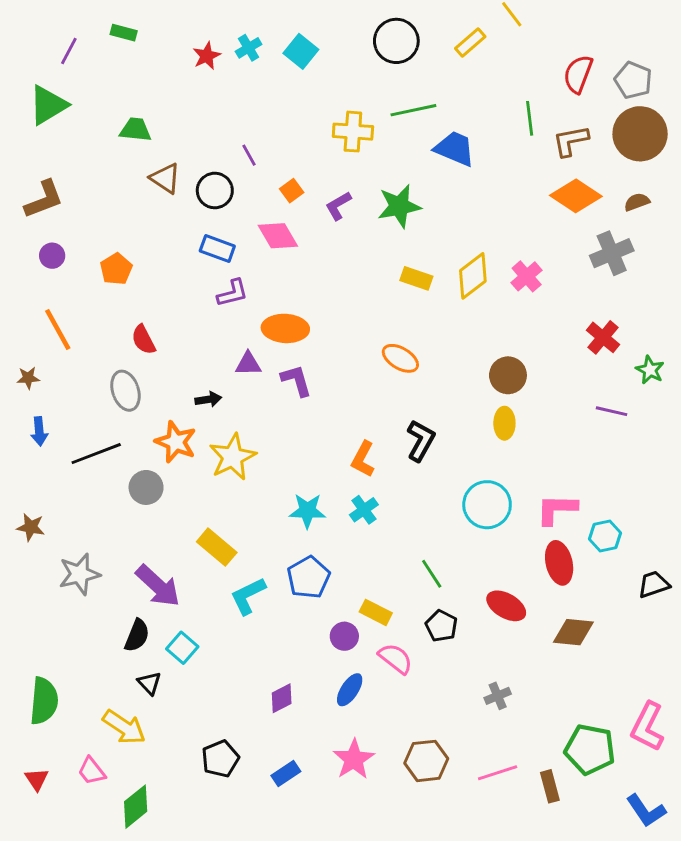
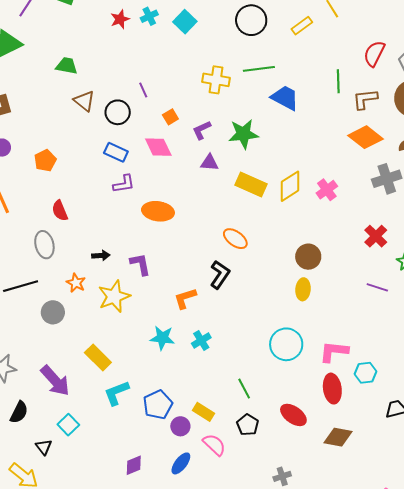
yellow rectangle: (416, 278) -> (251, 185), size x1.4
purple triangle: (248, 364) -> (209, 163), moved
purple L-shape: (296, 380) -> (140, 264), moved
black L-shape: (421, 441) -> (220, 275), moved
orange star: (176, 442) -> (76, 283), size x0.7
orange L-shape: (363, 459) -> (185, 298), moved, turned 40
blue pentagon: (309, 577) -> (158, 405), moved
black semicircle: (137, 635) -> (19, 412), moved

